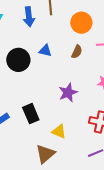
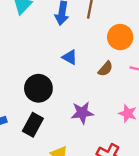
black circle: (18, 60) -> (38, 88), moved
black rectangle: (31, 114) -> (33, 125), turned 36

